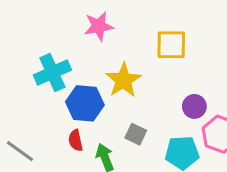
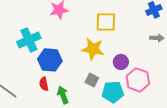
yellow star: (123, 80) -> (93, 49), moved, turned -30
gray square: (136, 134) -> (92, 80), moved

